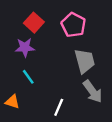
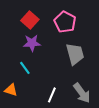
purple star: (25, 47) -> (32, 43), moved
gray arrow: (93, 91) -> (82, 93), moved

